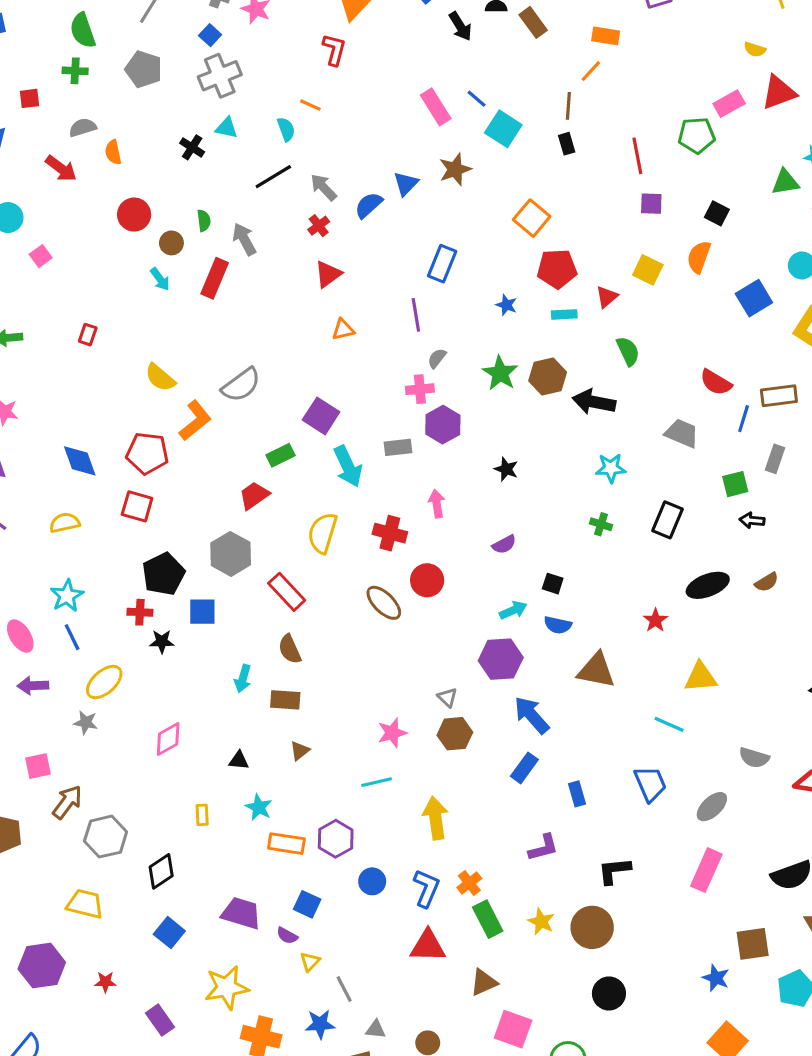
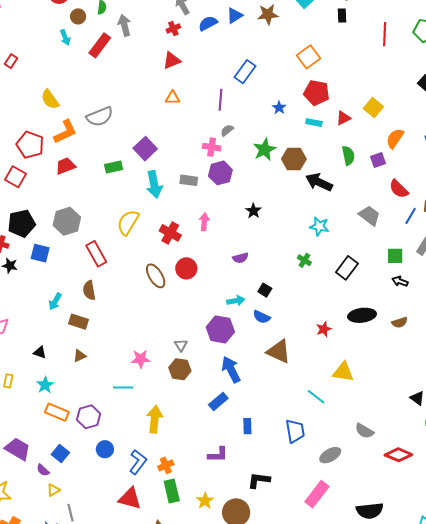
purple square: (651, 204) -> (378, 160), moved, turned -35
orange semicircle: (699, 257) -> (395, 138), moved
red trapezoid: (254, 495) -> (65, 166), moved

